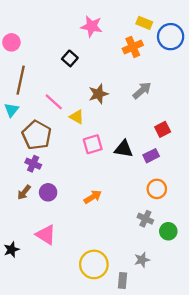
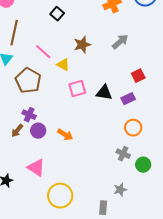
purple cross: (33, 164) -> (29, 115), moved
orange arrow: (93, 197) -> (65, 135), moved, turned 63
yellow circle: (94, 264) -> (60, 196), moved

